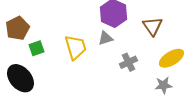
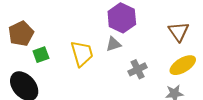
brown triangle: (152, 26) -> (179, 32), moved

